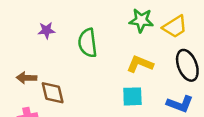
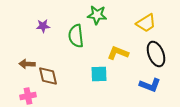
green star: (141, 20) -> (97, 15), moved
cyan square: (132, 96) -> (99, 74), moved

